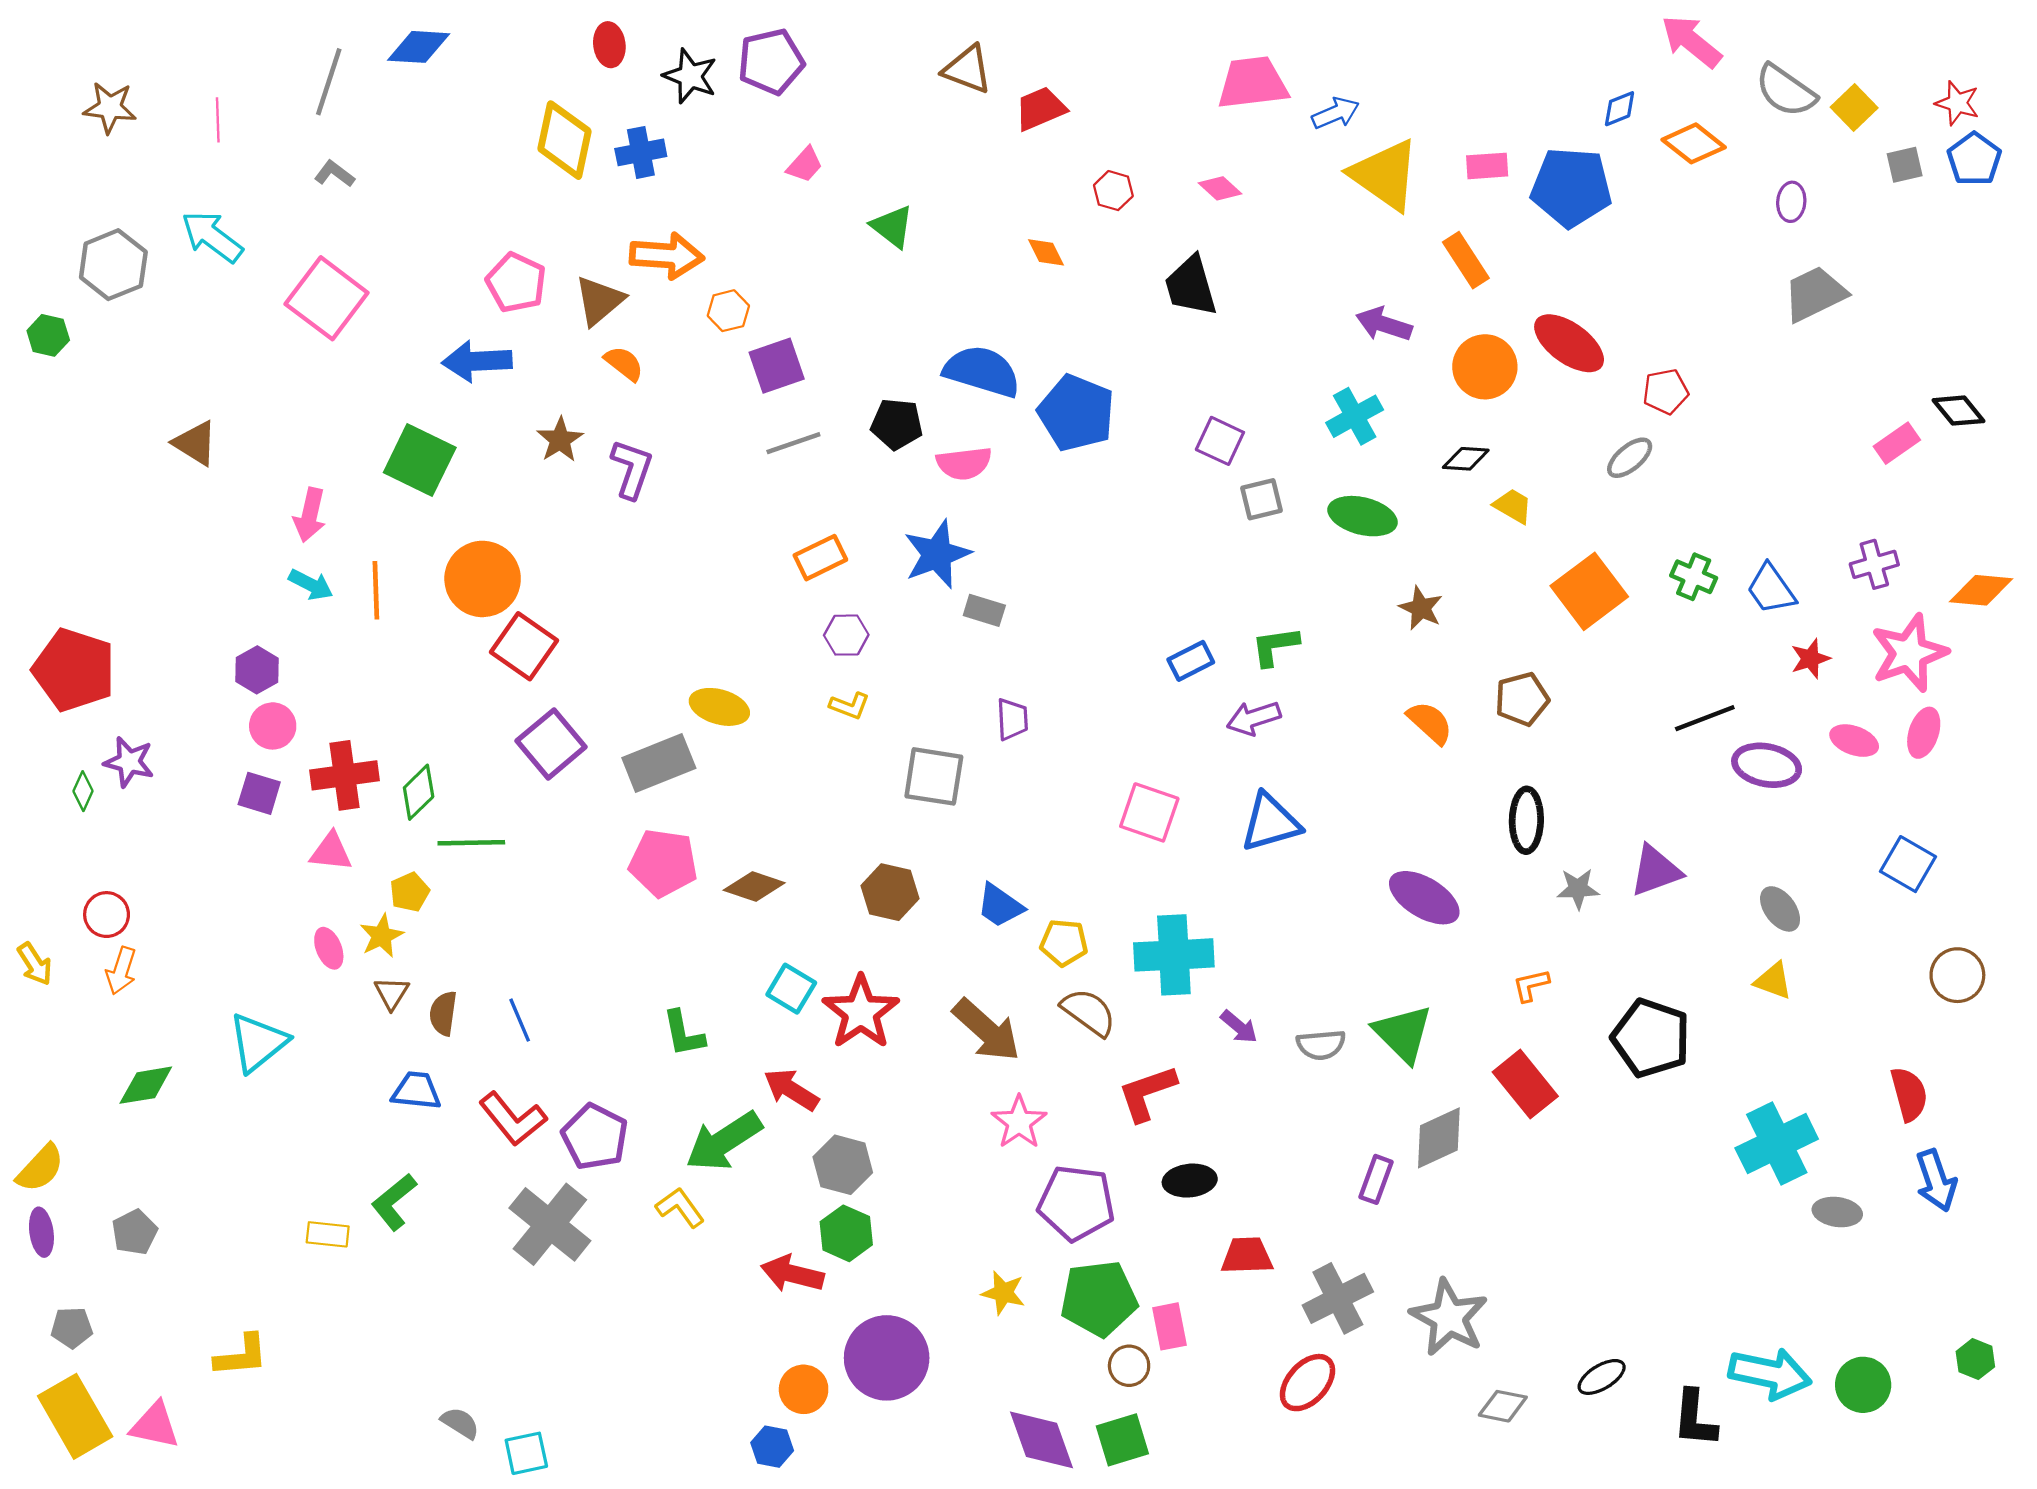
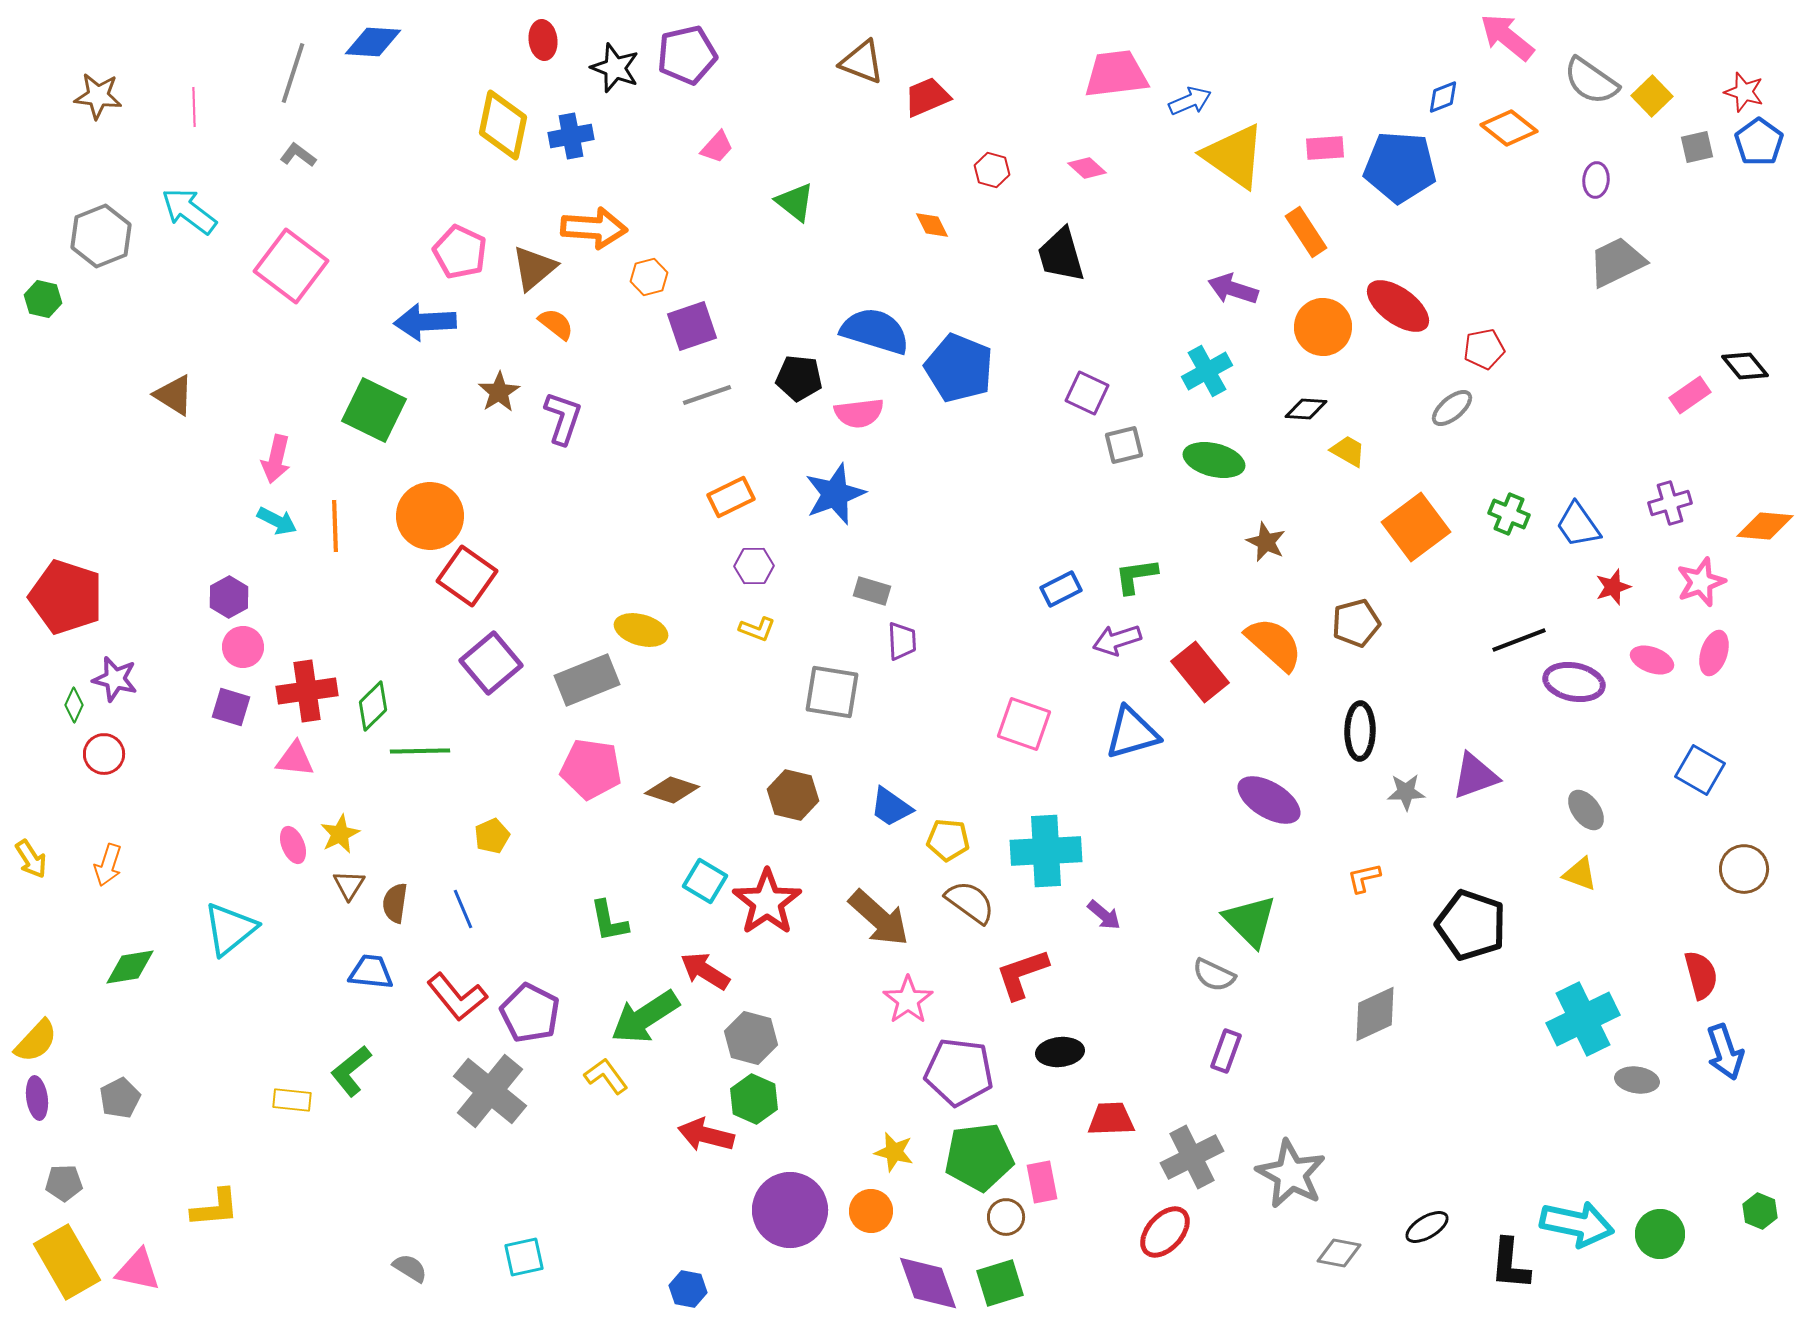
gray rectangle: (984, 610) -> (872, 591), moved
pink star: (1909, 653) -> (1701, 582), size x0.7
orange semicircle: (1430, 723) -> (1274, 644), size x1.4
yellow pentagon: (410, 892) -> (492, 836), moved
red circle: (107, 915) -> (104, 754), moved
gray semicircle: (1321, 1045) -> (1214, 975), moved, turned 30
red rectangle: (1525, 1084) -> (1200, 672), moved
gray diamond: (1439, 1138) -> (1375, 1014), moved
orange circle: (804, 1389) -> (871, 1211), moved
cyan square: (526, 1453) -> (524, 1257), moved

